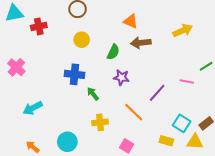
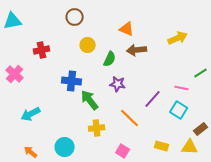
red cross: (39, 26) -> (42, 50), moved
yellow circle: (82, 40) -> (88, 45), moved
green arrow: (93, 94) -> (90, 100), size x1.5
cyan square: (182, 123) -> (179, 110), moved

